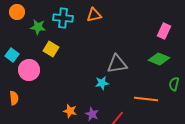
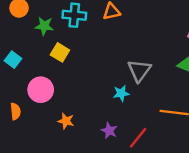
gray triangle: (117, 64) -> (139, 70), turned -45
pink circle: (29, 70) -> (41, 90), moved
orange star: (70, 111) -> (66, 121), moved

